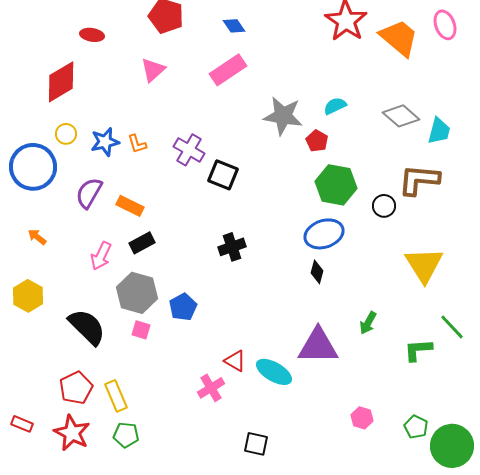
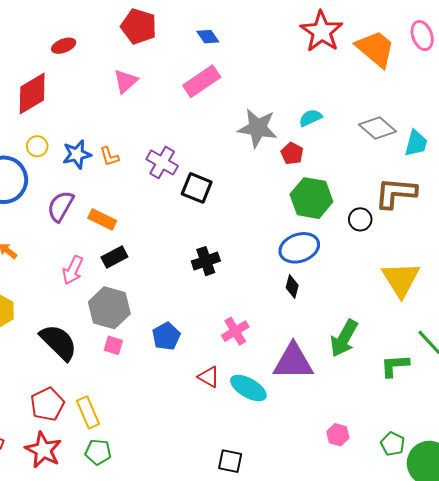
red ellipse: (92, 35) -> (64, 46), turned -30
blue pentagon: (183, 307) -> (166, 336), moved
green arrow: (368, 323) -> (344, 338), size x1.6
pink cross: (211, 388) -> (235, 331), moved

